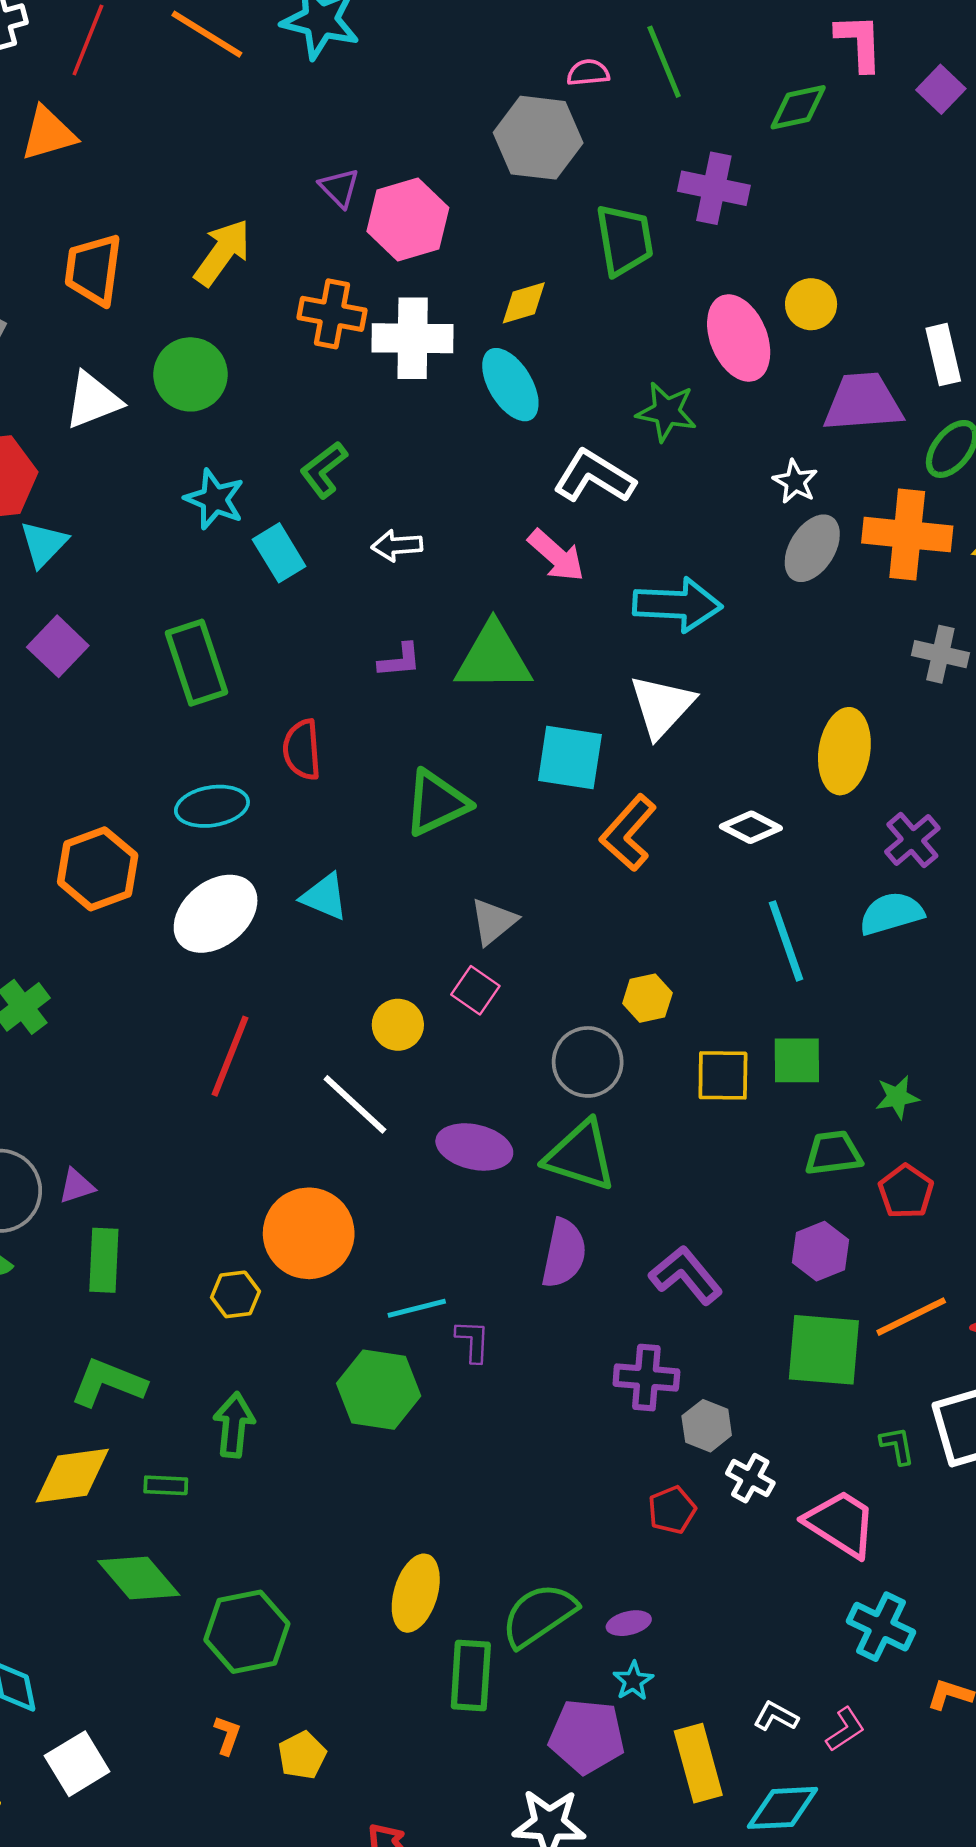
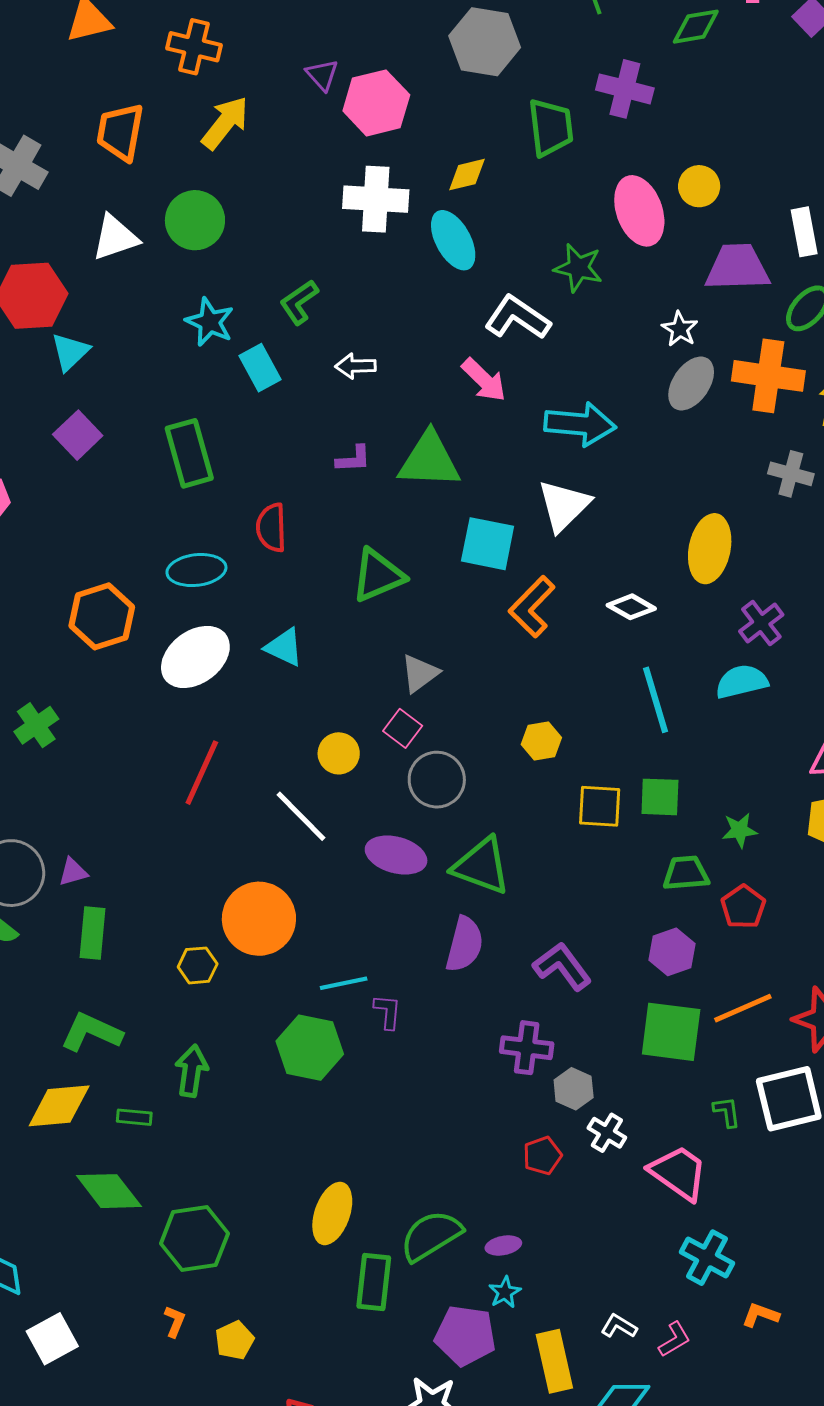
orange cross: (332, 314) -> (194, 47), moved
gray circle: (588, 1062) -> (437, 780), moved

